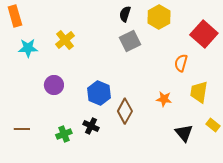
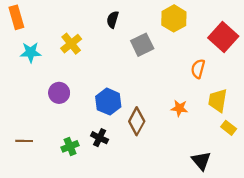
black semicircle: (125, 14) -> (113, 20), moved
yellow rectangle: (213, 125) -> (229, 128), moved
black triangle: (184, 133) -> (201, 161), moved

